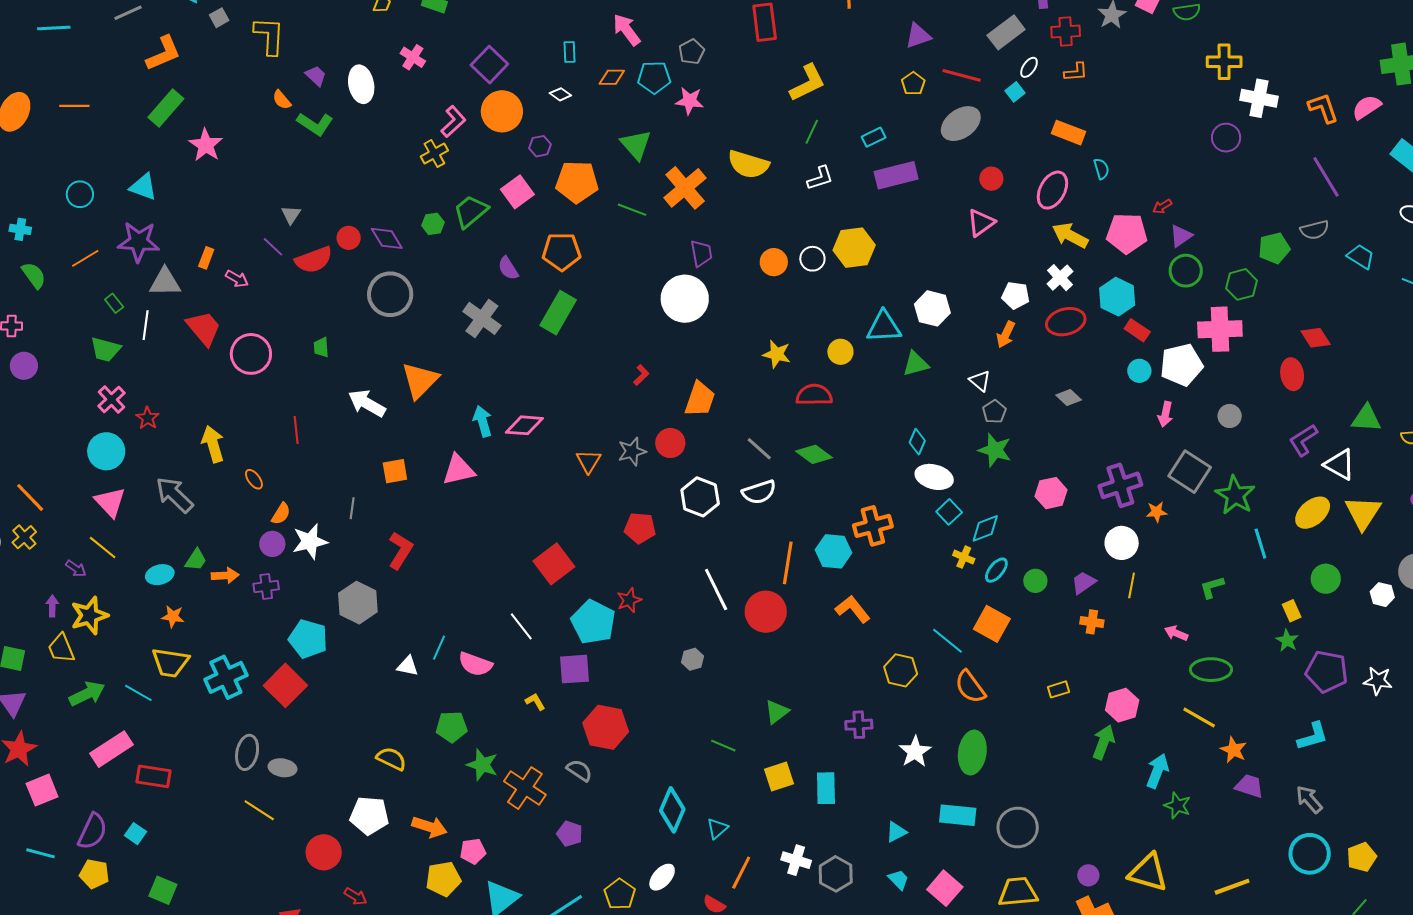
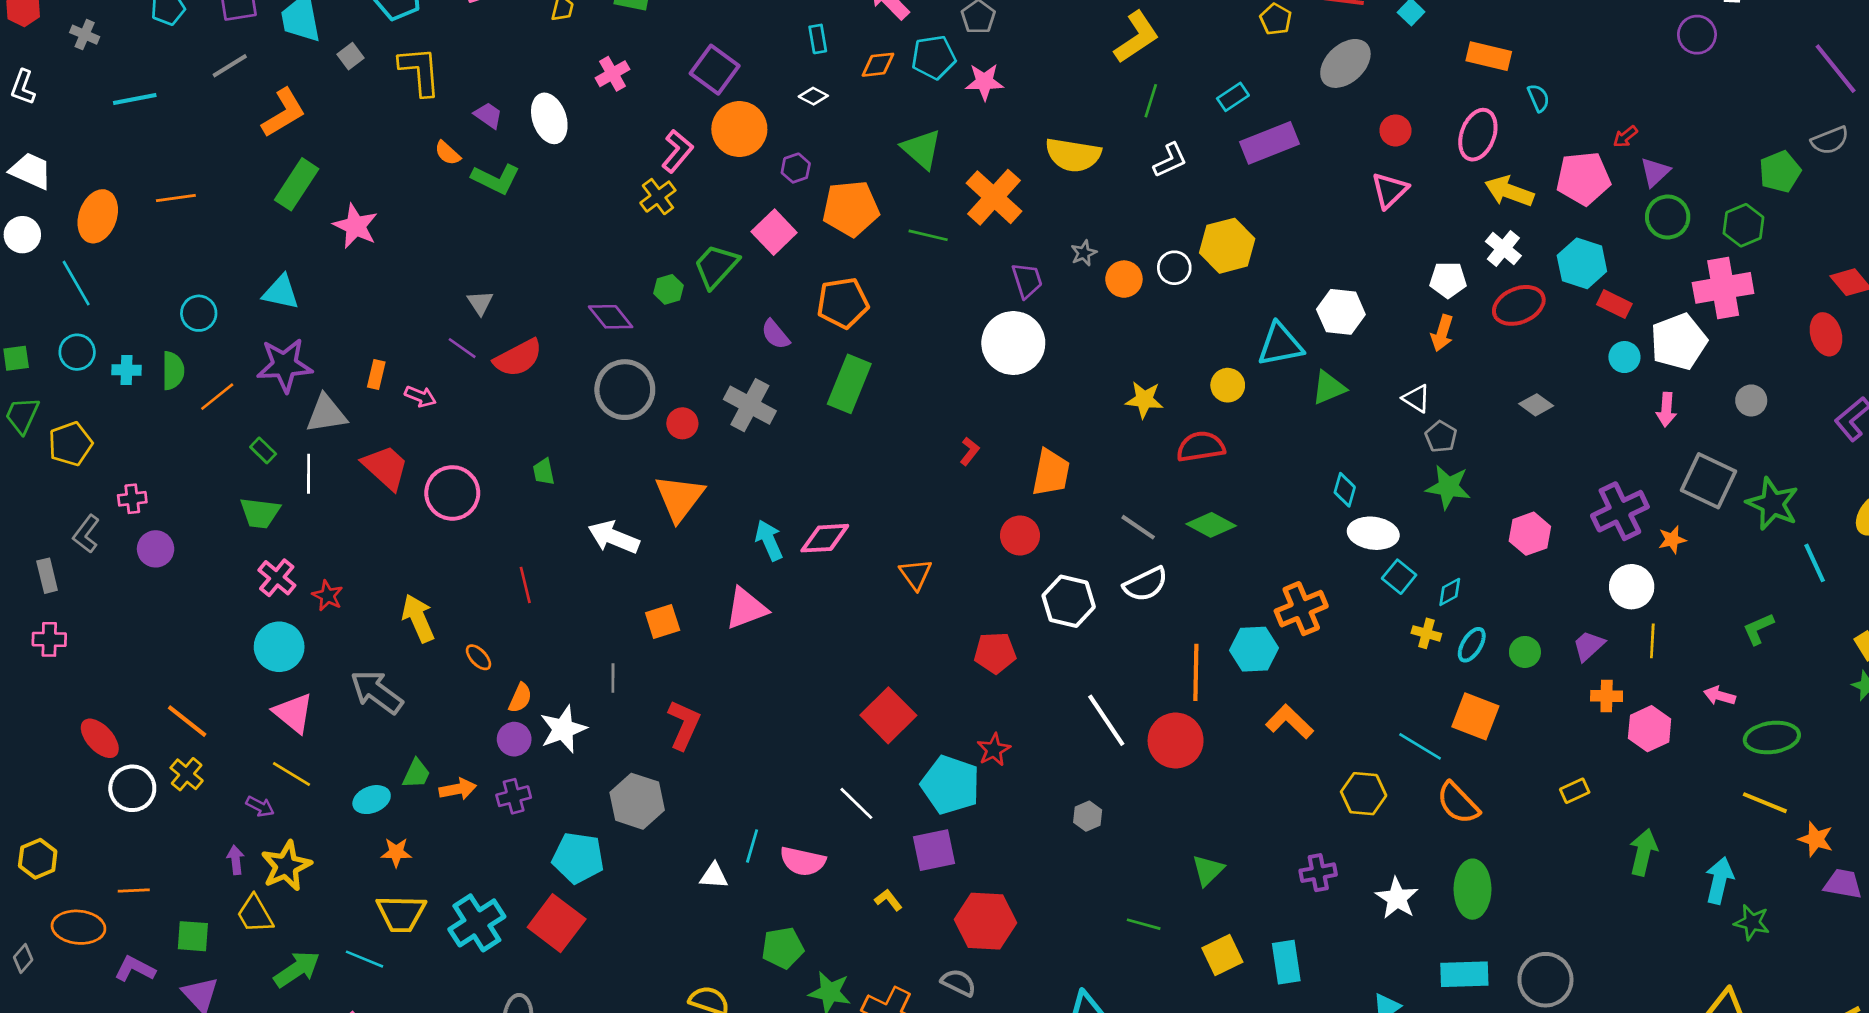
pink cross: (413, 57) -> (612, 74), turned 35
red circle: (349, 238) -> (682, 423), moved
green semicircle: (34, 275) -> (173, 371), moved, turned 44
gray star: (632, 451) -> (1084, 253), moved, size x0.7
cyan diamond: (985, 528) -> (1450, 592), size x0.7
pink hexagon: (1122, 705) -> (1650, 729), moved

